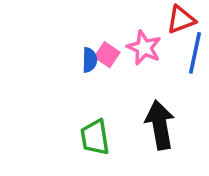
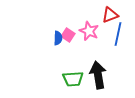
green trapezoid: (95, 137) -> (73, 79), moved, turned -85

